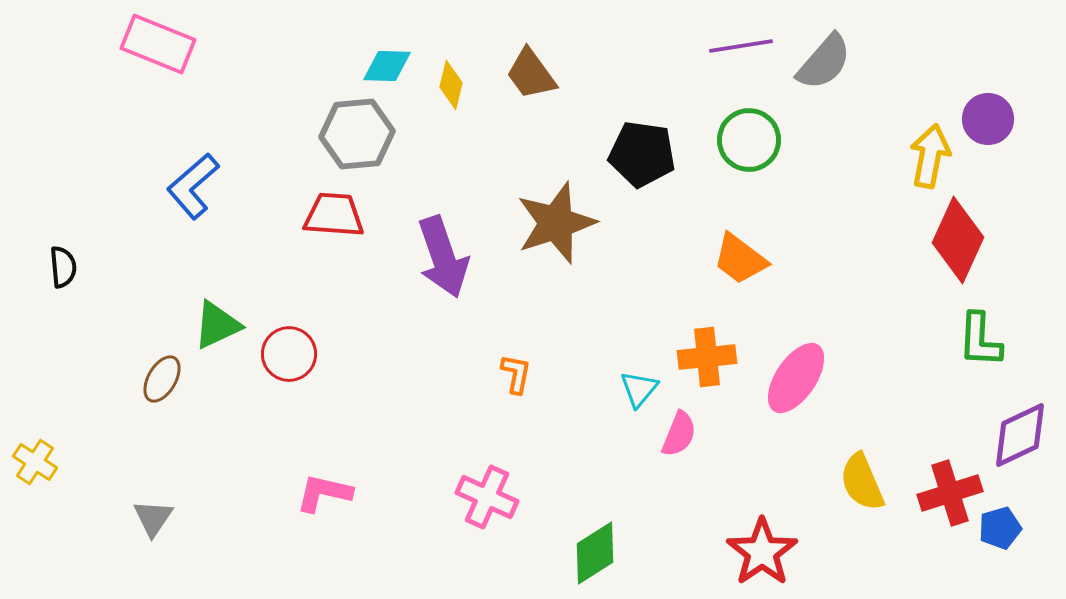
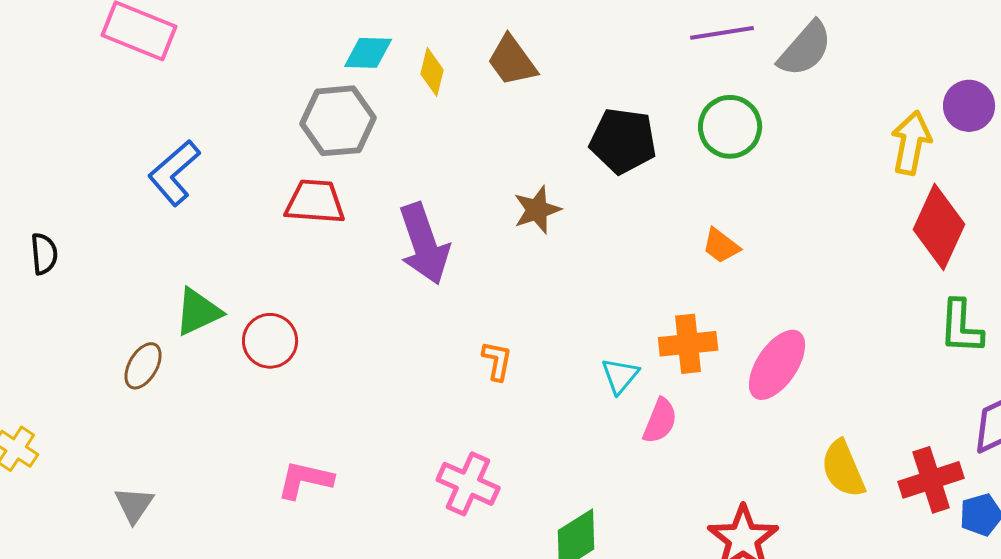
brown star: (556, 223) -> (537, 210), size x0.6
orange trapezoid: (740, 259) -> (721, 246), size x0.7

